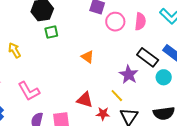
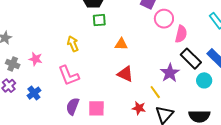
pink semicircle: (140, 21) -> (181, 34), moved
yellow arrow: (14, 50) -> (73, 44), moved
orange triangle: (88, 57) -> (121, 44), moved, turned -40
red triangle: (85, 100) -> (125, 74), moved

